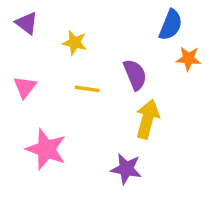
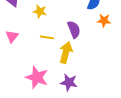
yellow arrow: (148, 119) -> (66, 52), moved
pink star: (46, 149) -> (37, 77), moved

